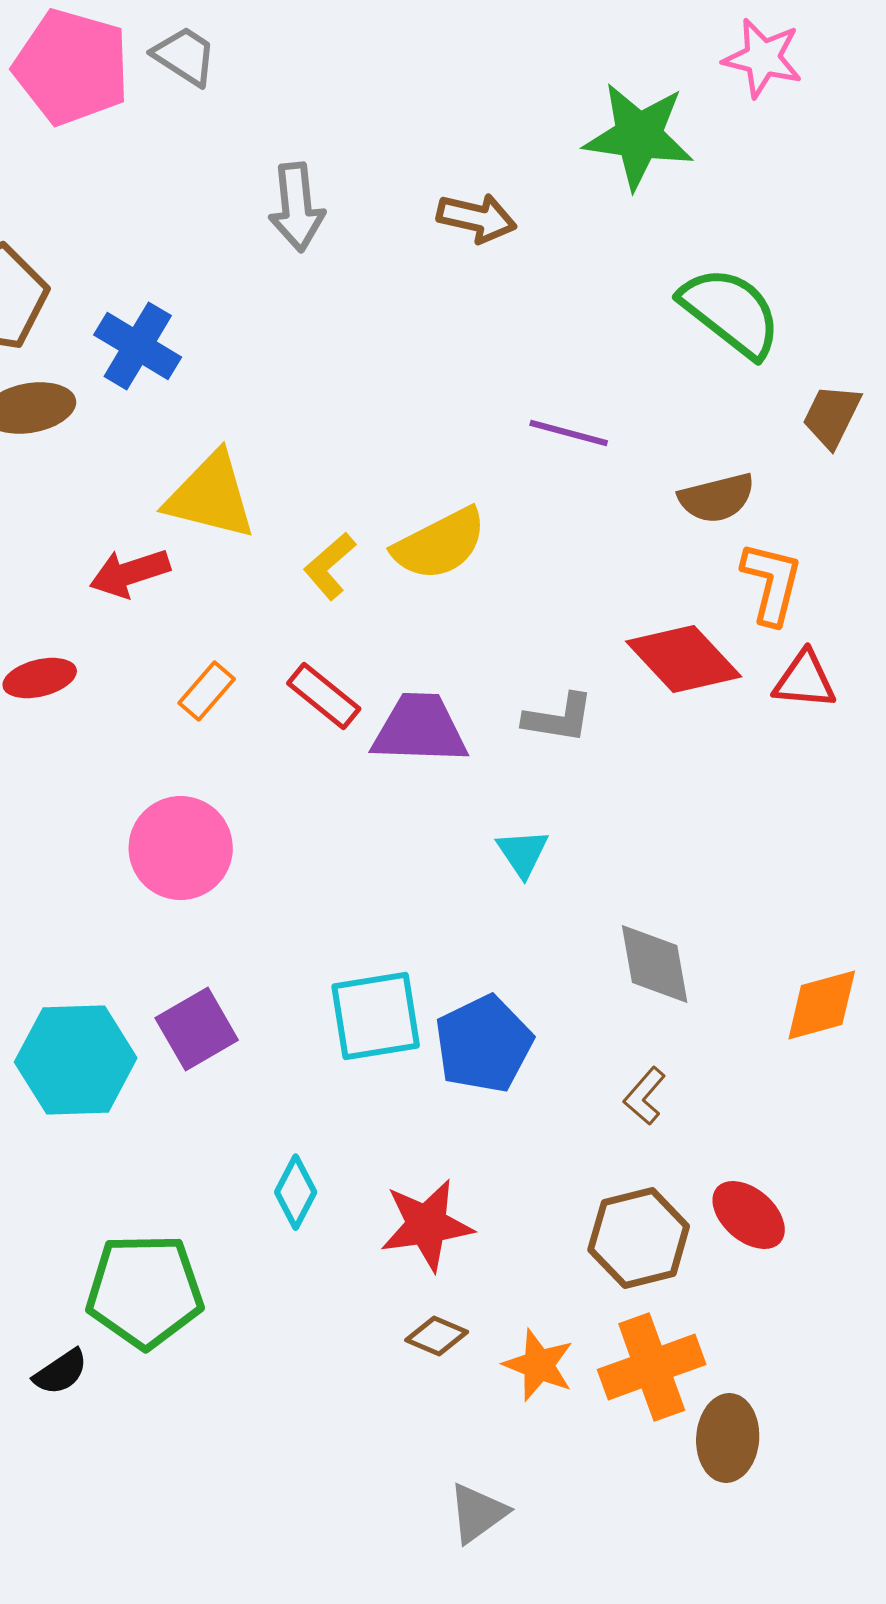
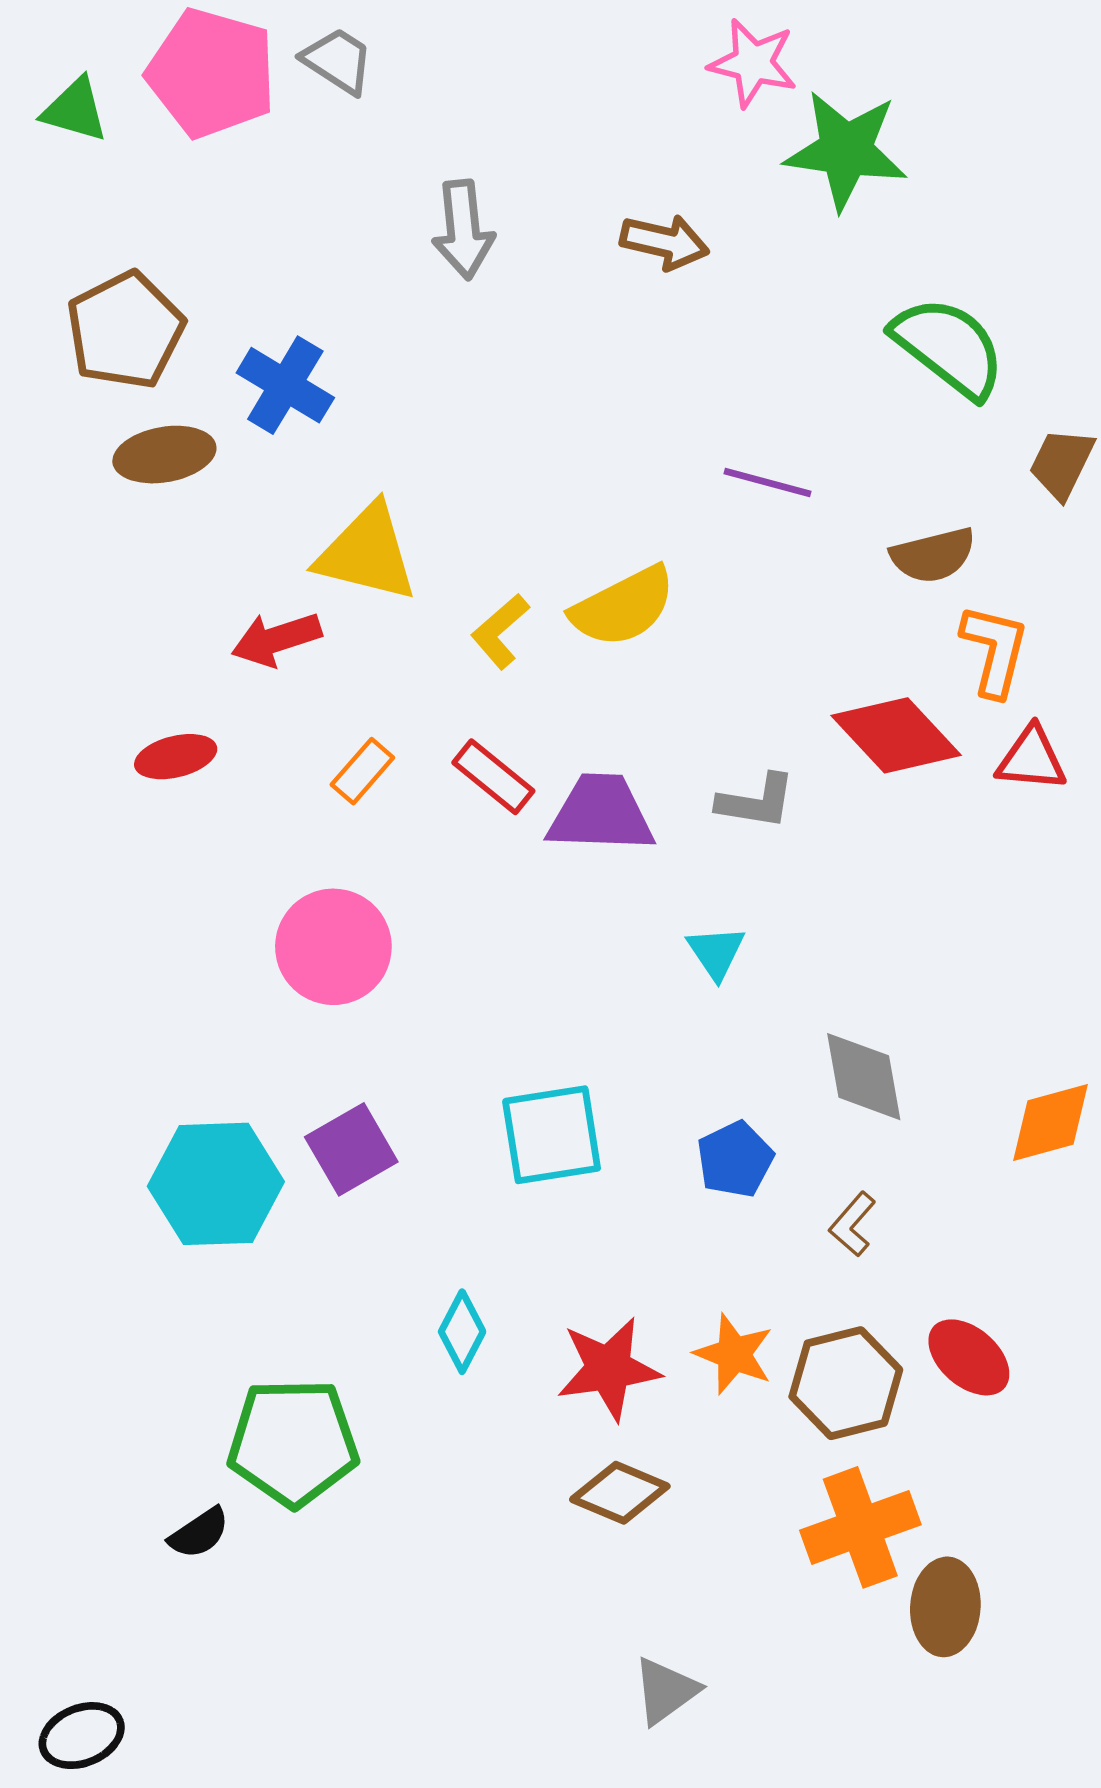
pink star: (763, 58) -> (753, 63), moved
blue pentagon: (484, 1044) -> (735, 1159), moved, size x0.7
brown diamond: (437, 1336) -> (620, 1493), size x1.4
orange star: (539, 1365) -> (734, 1354), moved

